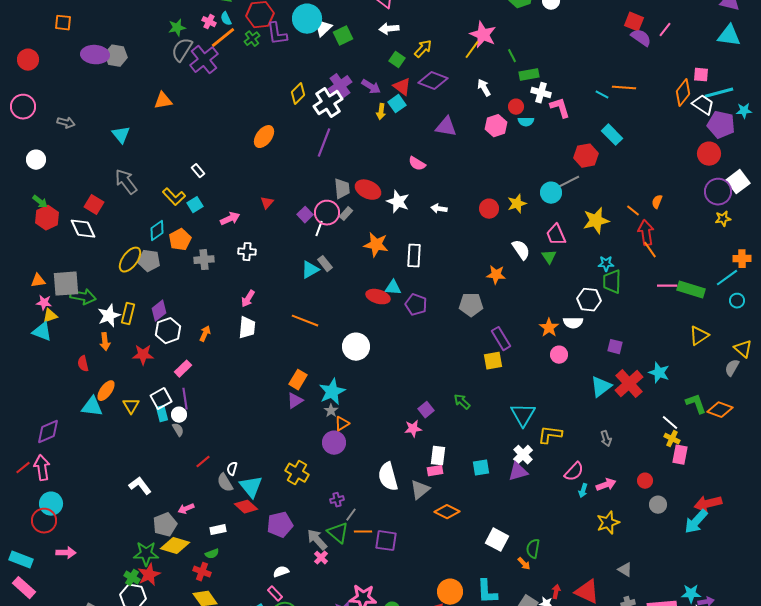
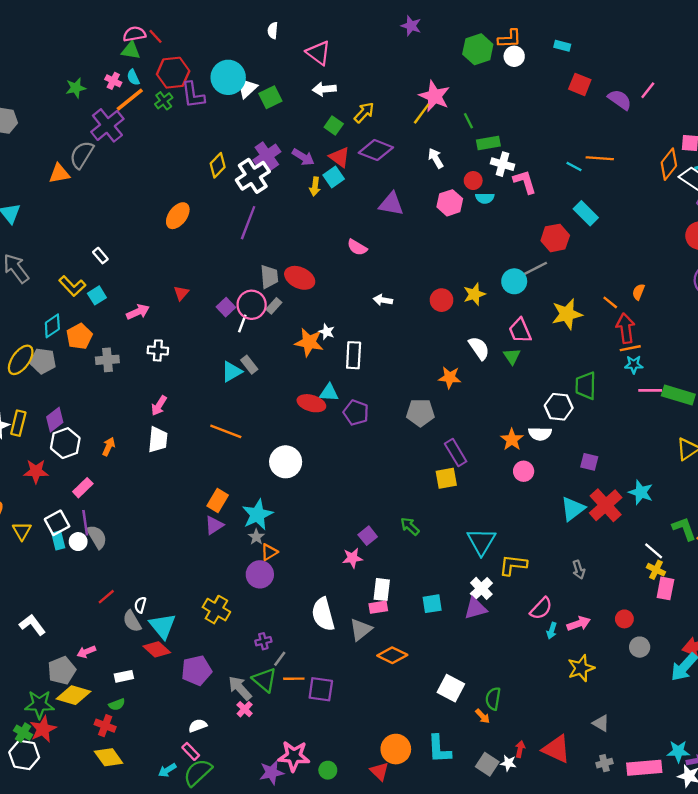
red square: (634, 22) -> (580, 84), moved
gray semicircle: (182, 50) -> (82, 155), moved
white star: (398, 202) -> (327, 332), moved, size x0.6
orange line: (650, 250) -> (630, 348), turned -66
cyan star: (606, 264) -> (634, 365), moved
gray semicircle: (178, 430) -> (97, 537), moved, size x1.5

